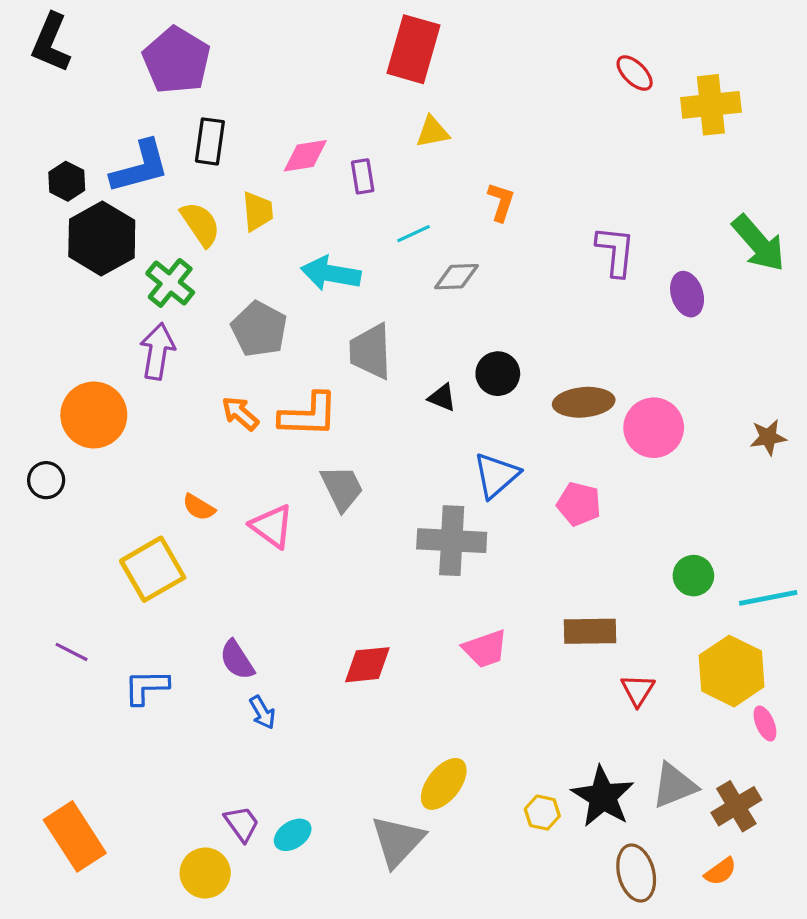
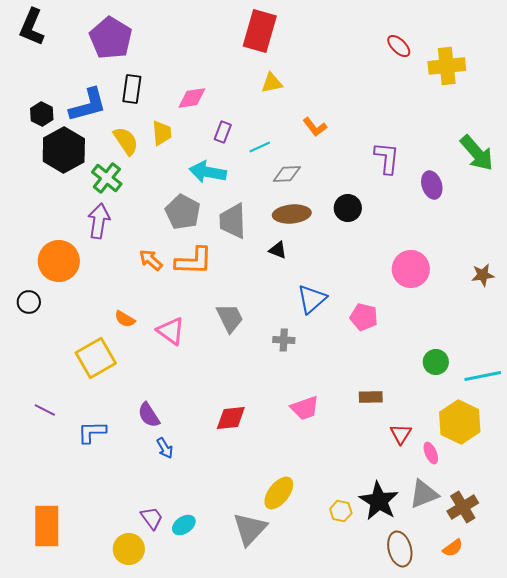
purple rectangle: (363, 176) -> (223, 132), moved, turned 30
orange L-shape: (501, 202) -> (315, 127), turned 125
gray pentagon: (259, 329) -> (183, 212), moved
black circle: (498, 374) -> (348, 208), moved
brown ellipse: (584, 402) -> (292, 214), moved
gray trapezoid: (342, 488) -> (230, 318), moved
gray cross: (452, 541) -> (284, 340), size x0.5
brown rectangle: (590, 631) -> (371, 397), size x0.7
pink ellipse: (765, 724) -> (431, 453), moved
orange rectangle: (75, 836) -> (47, 526), turned 33

